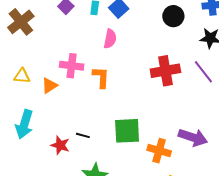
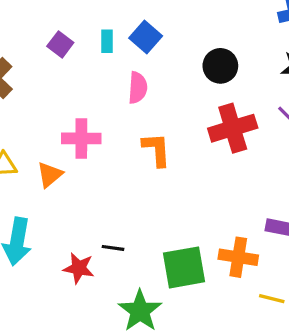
black circle: (173, 16) -> (220, 66), moved
orange L-shape: (101, 77) -> (156, 150), moved
green square: (127, 131) -> (184, 267), moved

